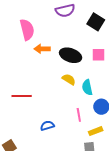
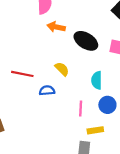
yellow semicircle: (69, 79) -> (62, 69), moved
blue semicircle: (47, 126) -> (47, 91), moved

